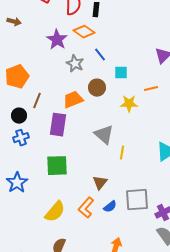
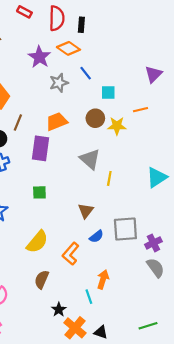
gray star: (75, 64) -> (59, 83), turned 30
brown circle: (97, 88) -> (95, 118), moved
green square: (57, 166) -> (39, 192), size x0.6
orange L-shape: (86, 208) -> (71, 254), moved

